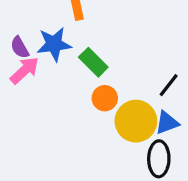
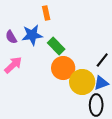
pink arrow: (25, 70) -> (13, 65), moved
orange circle: (105, 98) -> (63, 68), size x1.5

